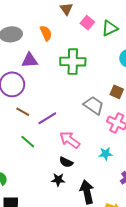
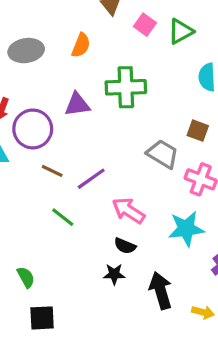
orange semicircle: (46, 33) -> (81, 45), turned 49
purple triangle: (30, 60) -> (77, 104), moved
cyan star: (106, 154) -> (186, 229), size x1.6

